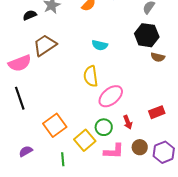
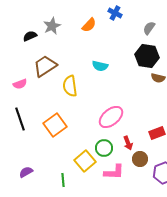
pink semicircle: (20, 63) -> (20, 84), size x0.6
yellow semicircle: (91, 76) -> (70, 86), moved
orange square: (55, 125) -> (55, 125), moved
brown circle: (140, 147) -> (140, 159), moved

